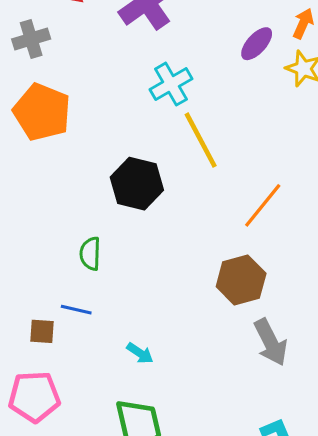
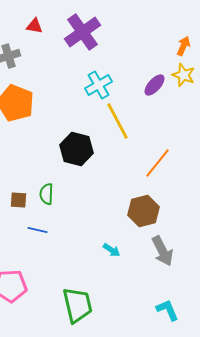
purple ellipse: (257, 44) -> (154, 85), moved
brown square: (42, 331) -> (18, 200), moved
cyan arrow: (140, 353) -> (112, 250), moved

